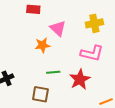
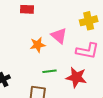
pink triangle: (58, 28) -> (59, 36), moved
red star: (80, 79) -> (76, 77), turned -30

